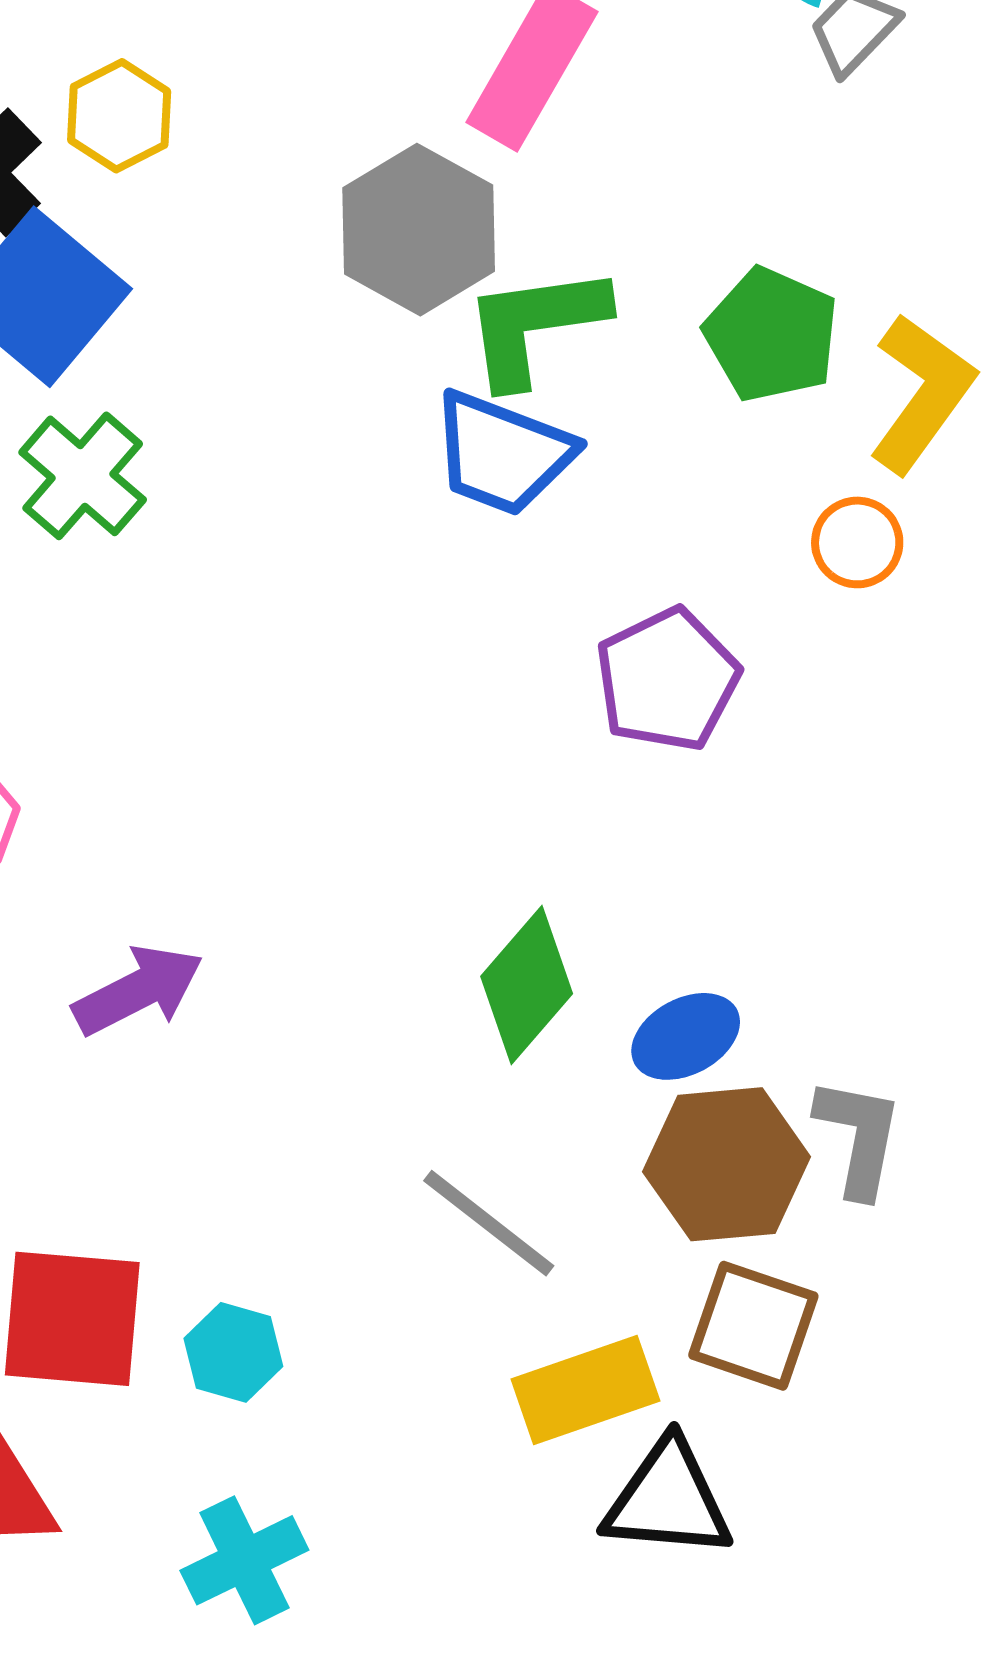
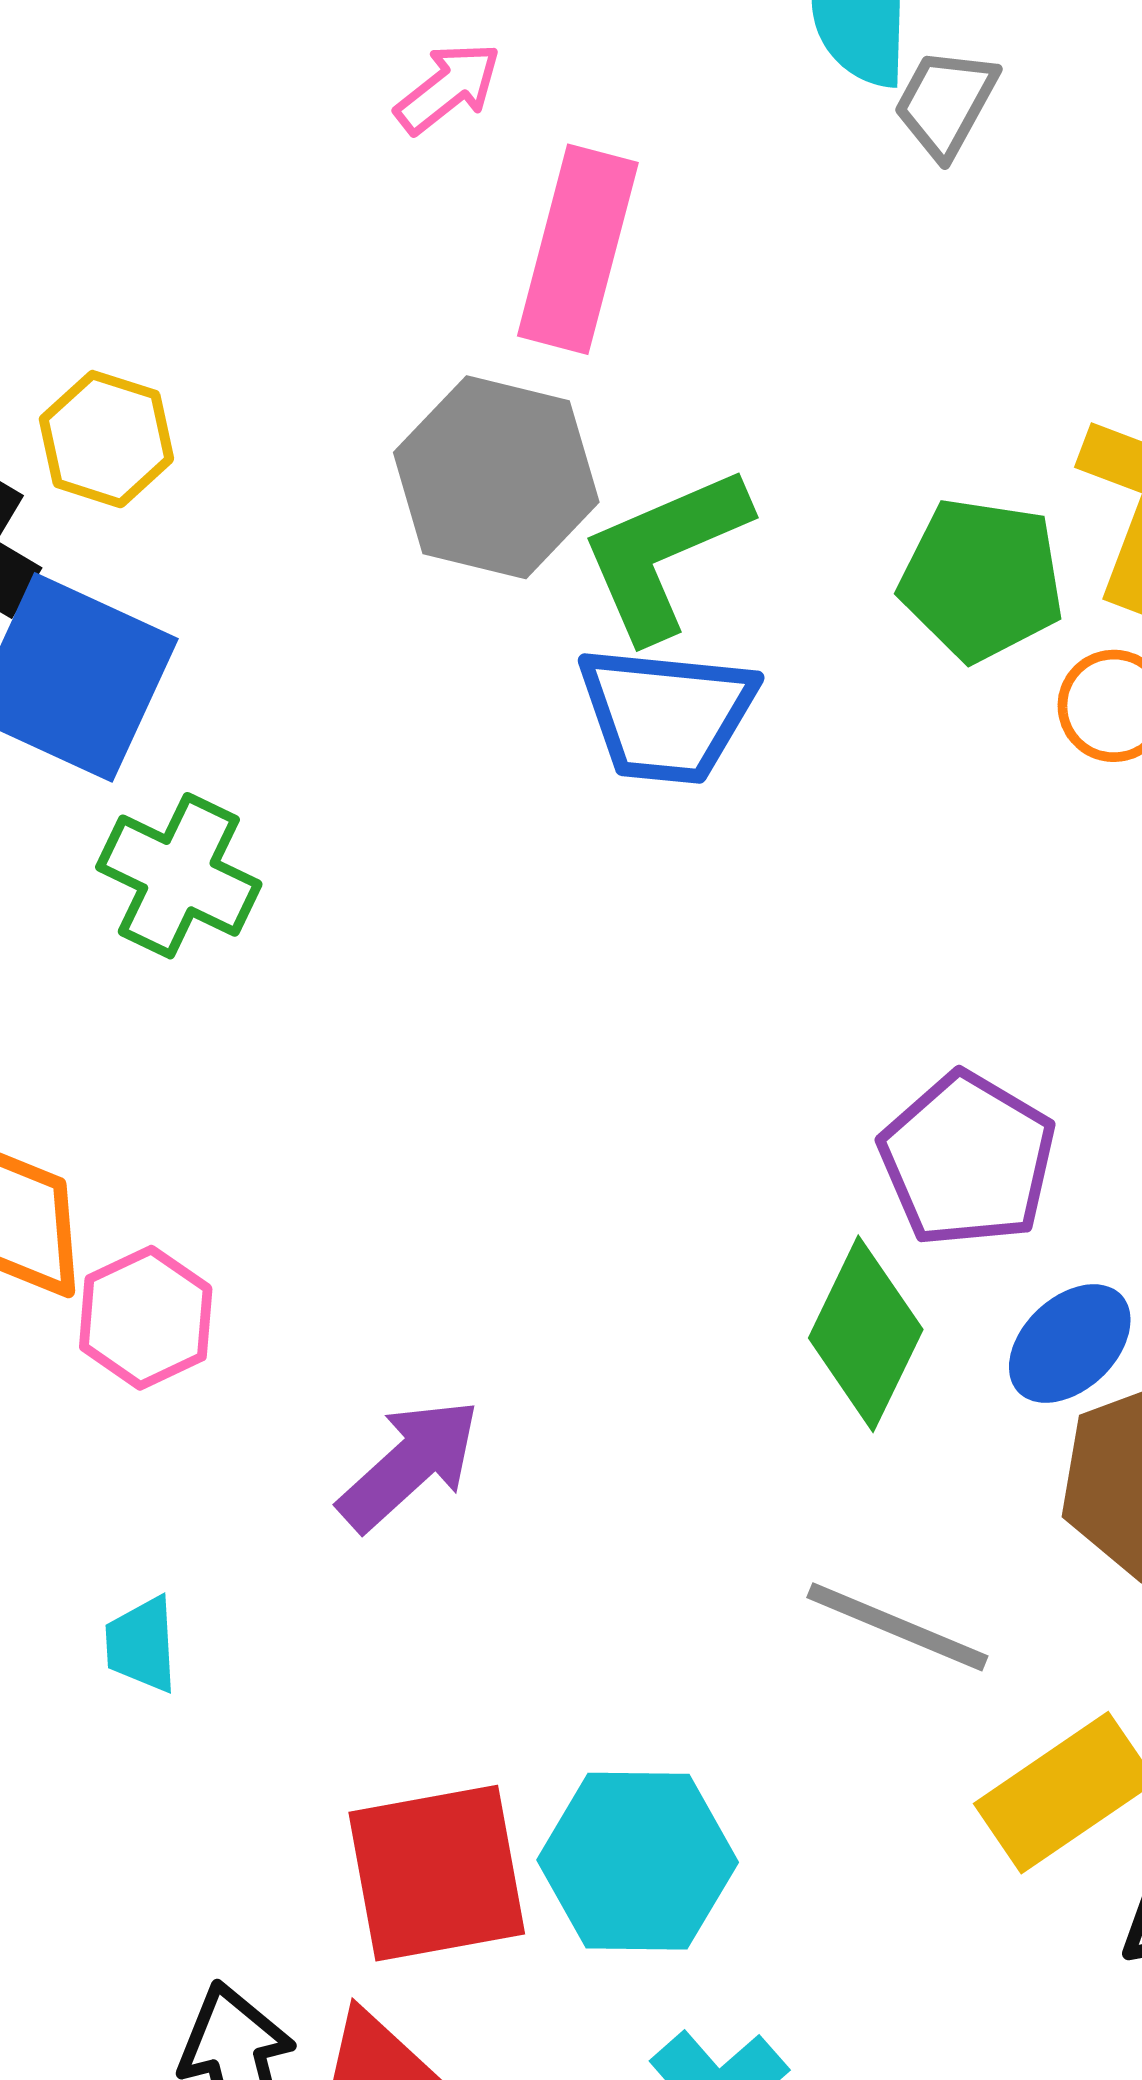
green pentagon: (772, 335) -> (982, 579), moved
purple pentagon: (667, 680) -> (968, 1160), moved
cyan hexagon: (233, 1352) -> (638, 1861), size x1.6

